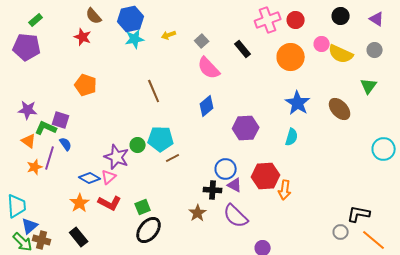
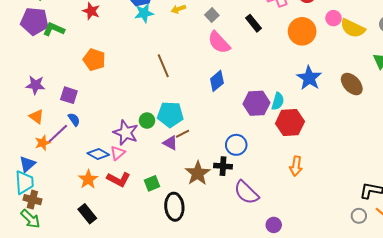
green L-shape: (46, 128) -> (54, 29), moved
cyan semicircle: (292, 137) -> (278, 101), moved
purple line: (50, 158) -> (58, 134), turned 30
red hexagon: (266, 176) -> (290, 123), moved
purple triangle: (235, 185) -> (170, 143), moved
brown star: (198, 213) -> (198, 173), moved, size x1.4
blue triangle: (30, 226) -> (27, 164), moved
black ellipse: (149, 230) -> (174, 207), moved, turned -44
gray circle: (341, 232) -> (359, 216), moved
brown cross: (42, 240) -> (32, 200), moved

